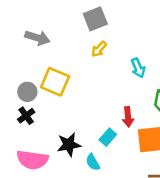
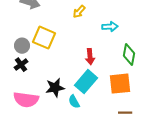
cyan arrow: (138, 68) -> (110, 27), turned -70
red arrow: (128, 117) -> (90, 57), moved
cyan rectangle: (108, 137) -> (86, 82), size x1.6

